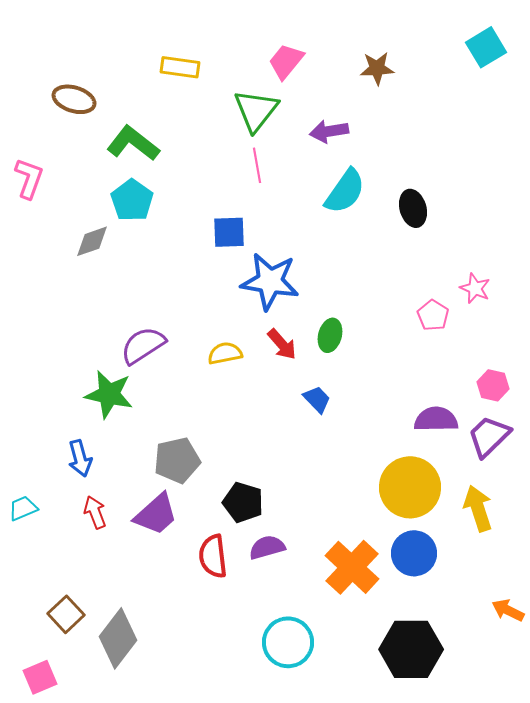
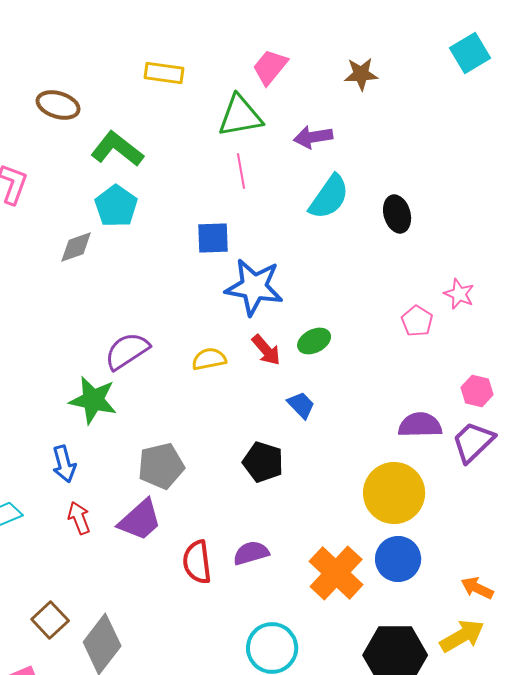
green triangle: (256, 110) -> (240, 116), turned 42
green ellipse: (330, 335) -> (314, 341), turned 48
black pentagon: (243, 502) -> (263, 462), moved
yellow arrow: (478, 508) -> (462, 636), moved, turned 78
orange arrow: (508, 610) -> (477, 588), moved

